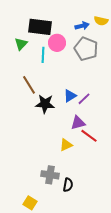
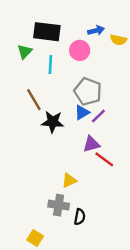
yellow semicircle: (101, 21) -> (118, 40), moved
pink circle: (57, 43) -> (80, 50), moved
gray pentagon: (86, 49) -> (88, 91), moved
yellow triangle: (66, 145) -> (69, 180), moved

